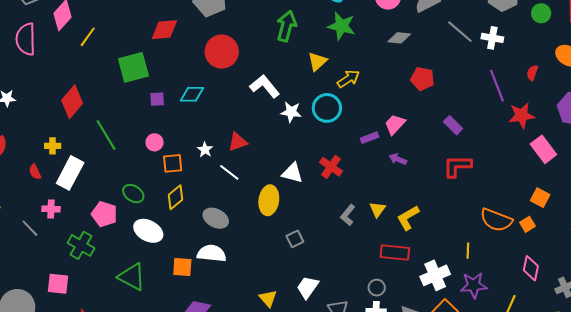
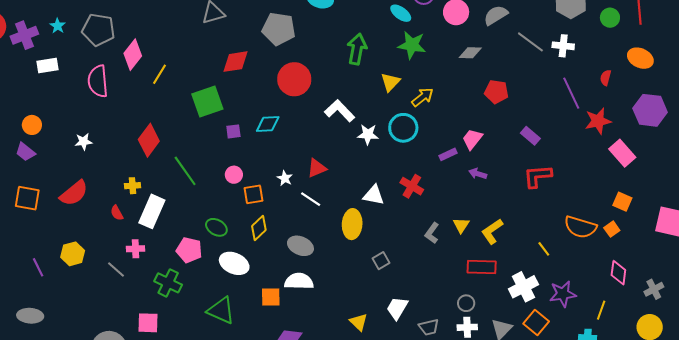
yellow line: (468, 251) -> (544, 249), moved, turned -35

